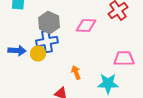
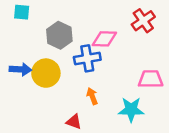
blue cross: (47, 42) -> (87, 58), moved
yellow circle: (38, 54) -> (46, 73), size x1.5

